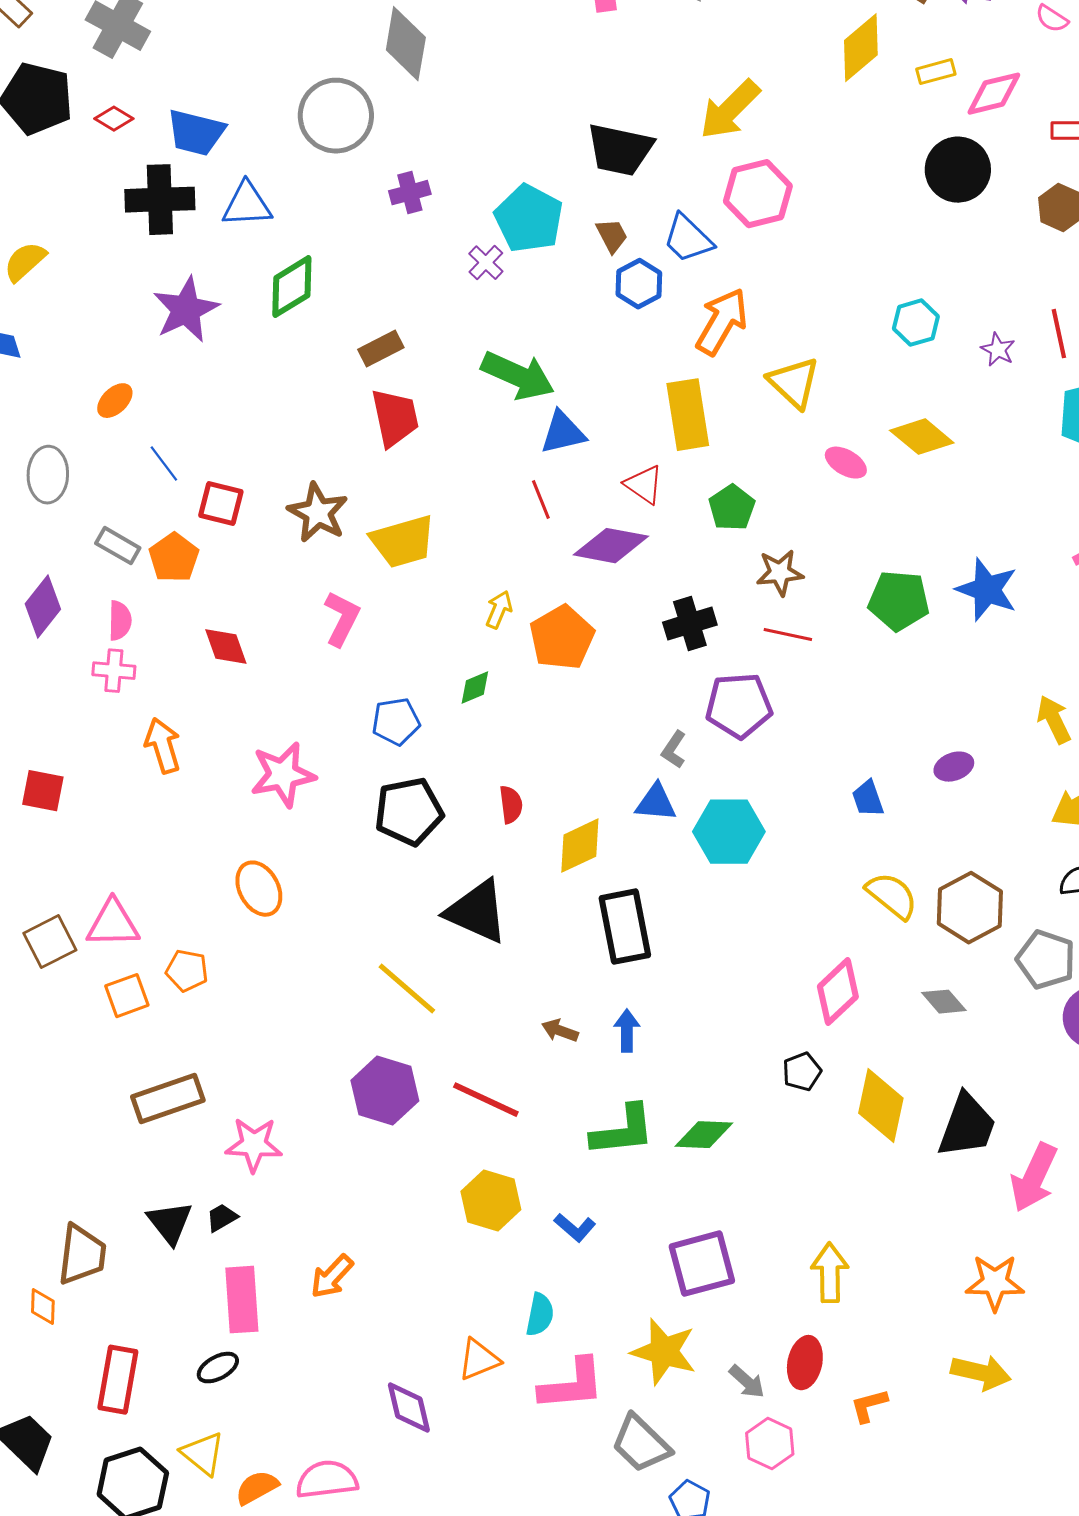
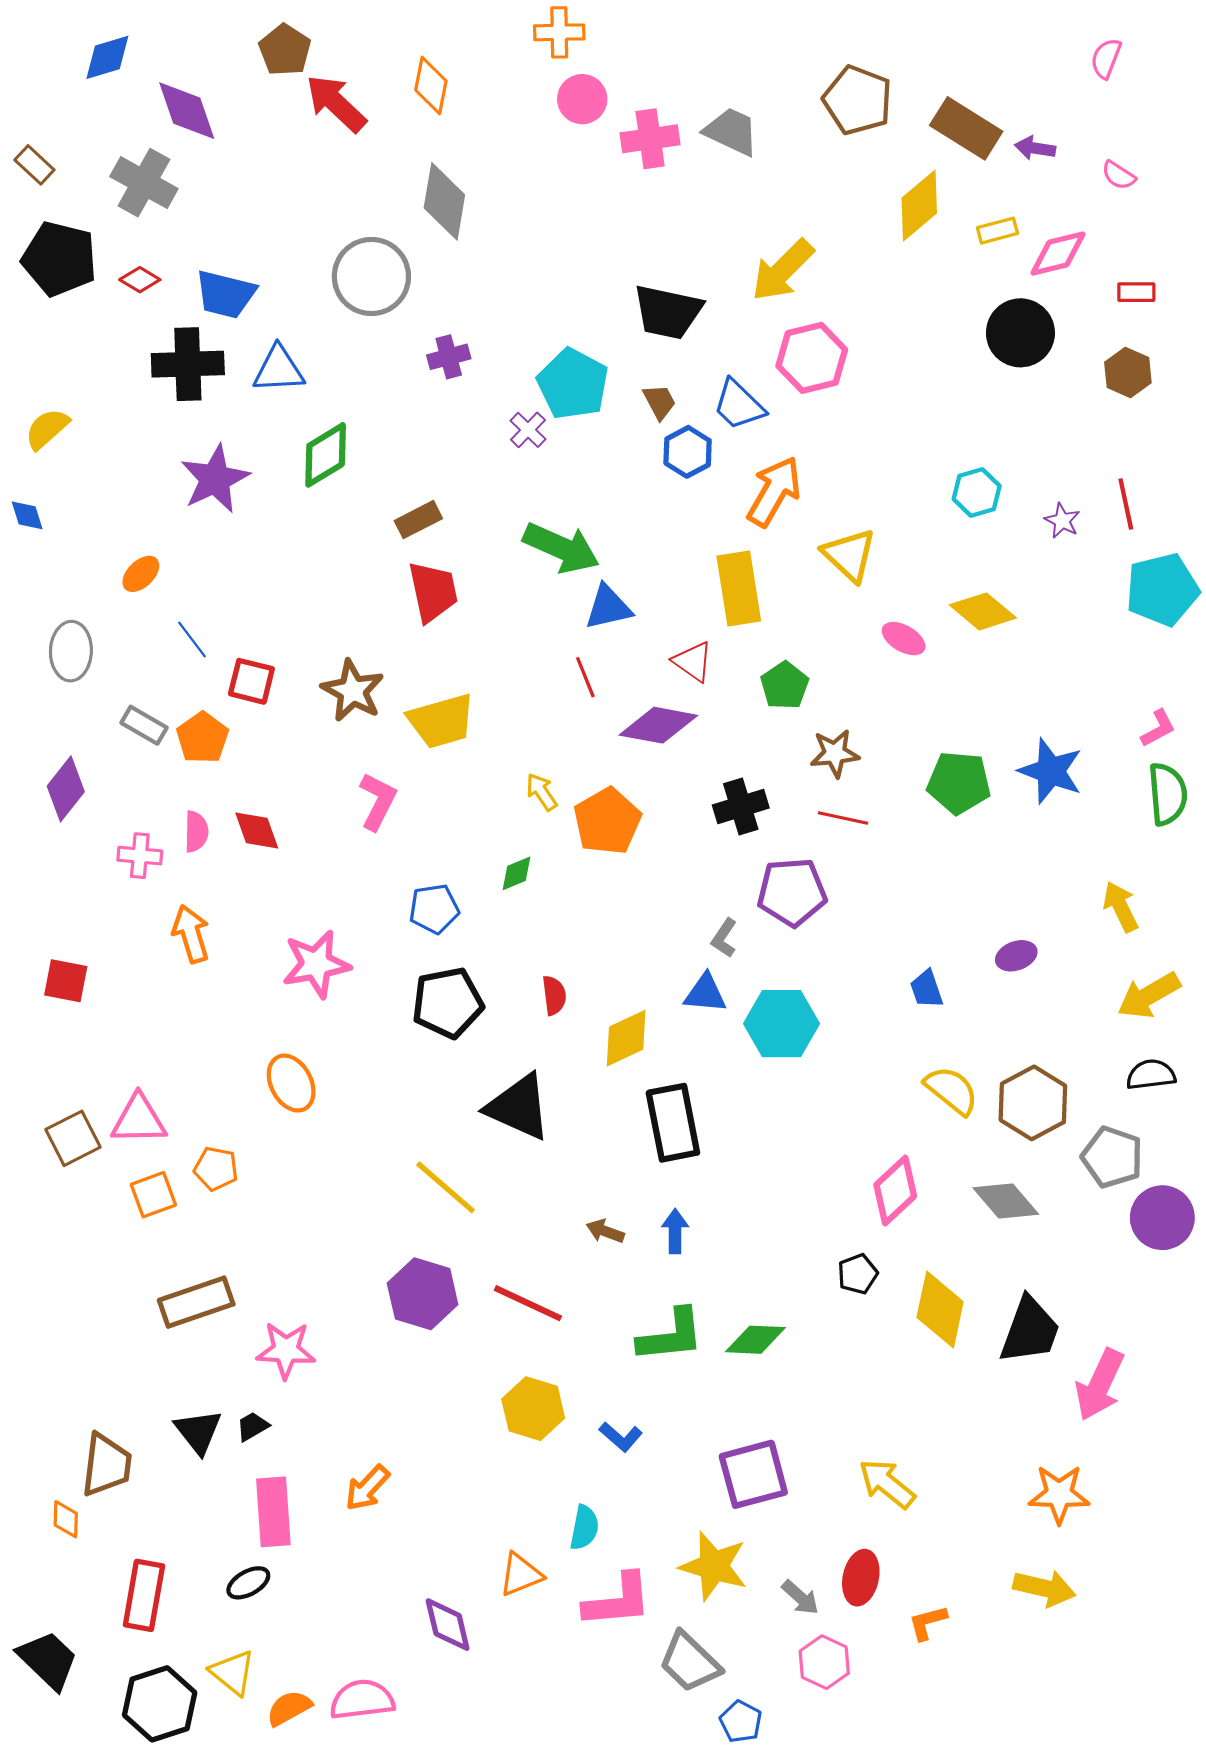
yellow arrow: (499, 610) -> (542, 792), turned -57
pink semicircle: (120, 621) -> (196, 832), moved
gray diamond: (944, 1002) -> (1006, 1201), size x1.4
yellow arrow: (830, 1273) -> (887, 1484), turned -50

